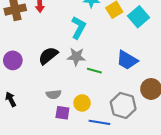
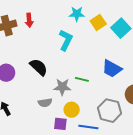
black semicircle: (48, 56) -> (39, 67), turned 84
gray star: (76, 57) -> (62, 87), moved
purple square: (62, 113) -> (60, 124), moved

